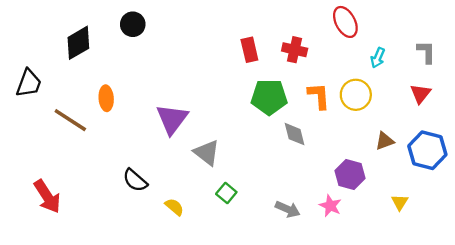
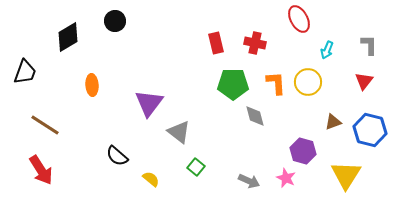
brown line: (70, 120) -> (45, 125), moved
yellow triangle: (400, 202) -> (346, 175), size x2.0

